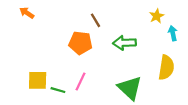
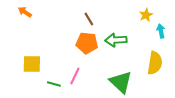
orange pentagon: (80, 43) -> (87, 43), moved
yellow square: (38, 80) -> (32, 64), moved

